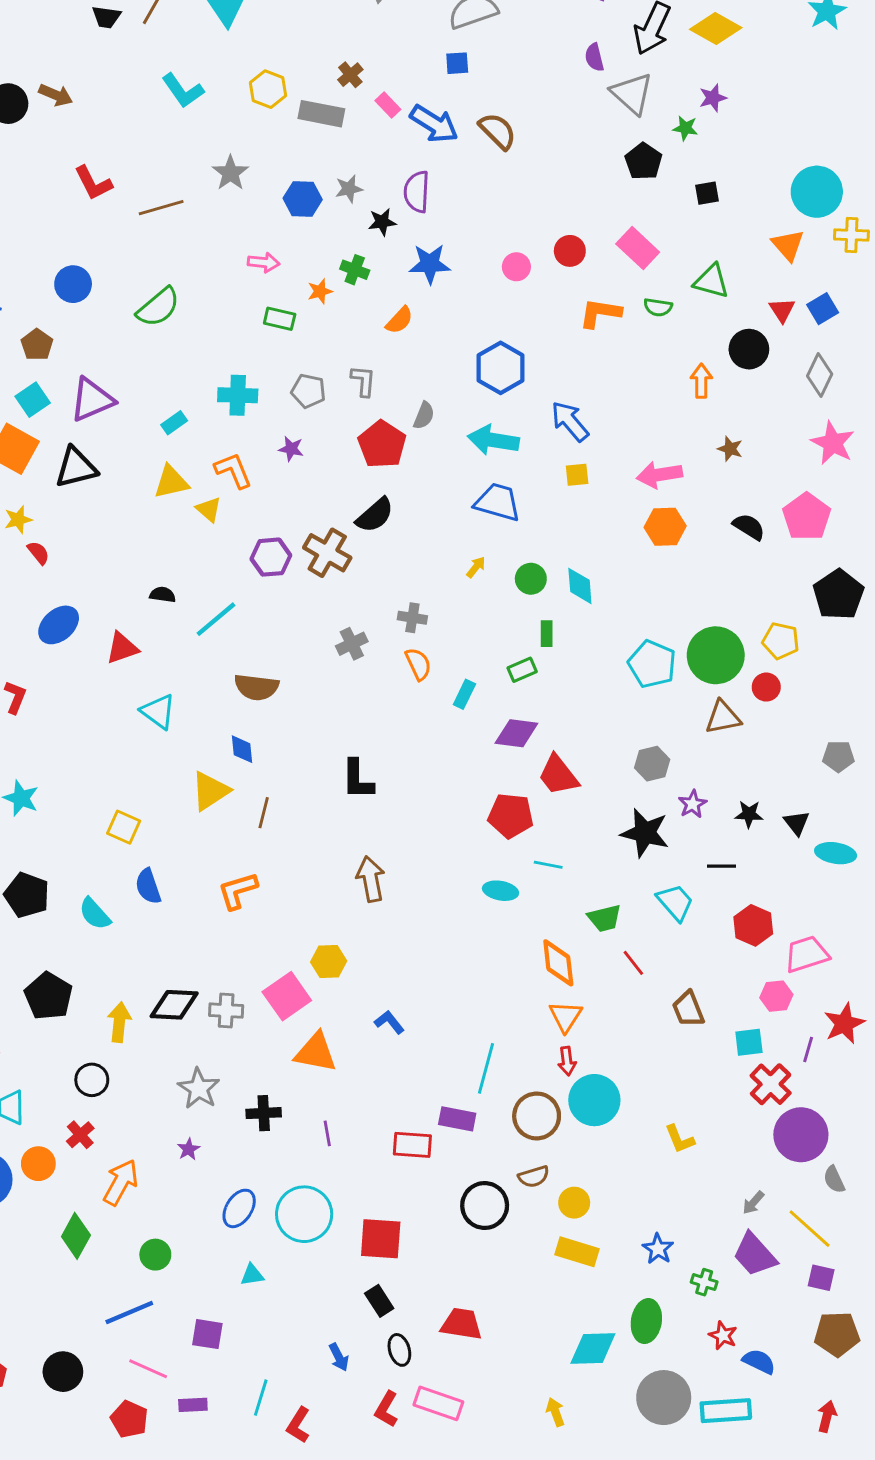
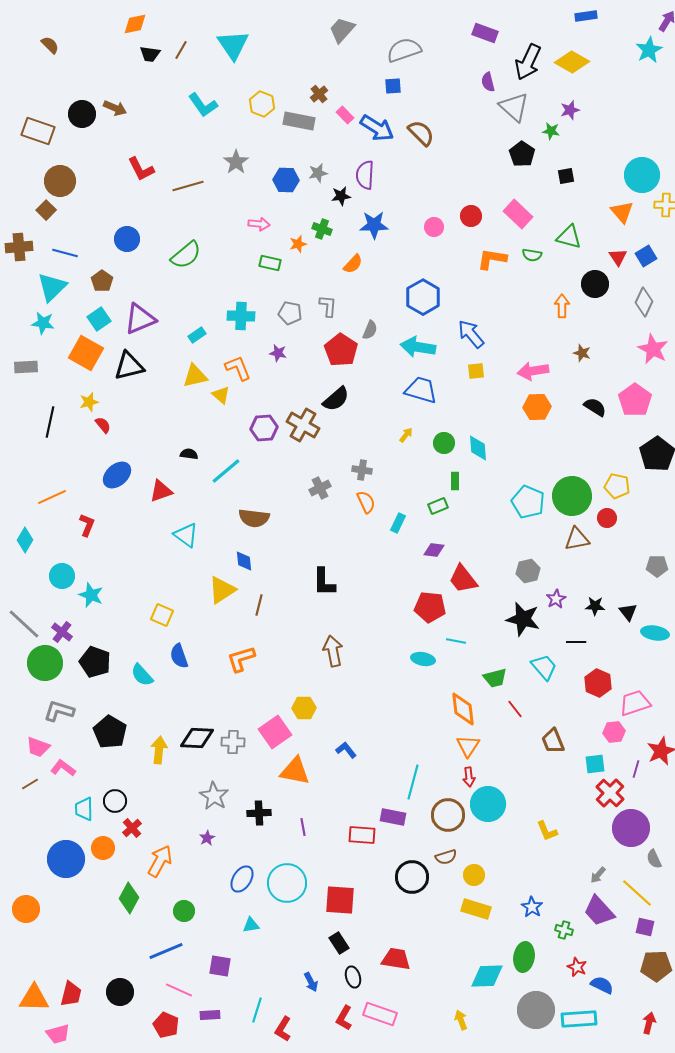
purple diamond: (516, 733) -> (434, 550), size x0.7
black circle: (92, 1080) -> (115, 801), moved

